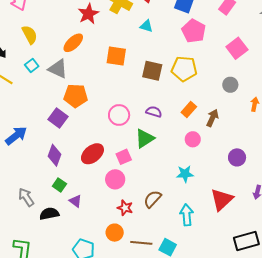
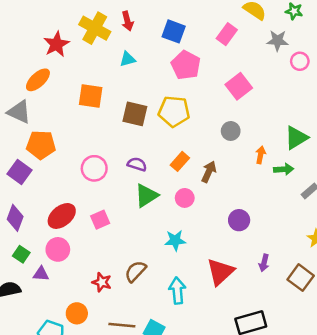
cyan triangle: (146, 26) -> (128, 59), turned -32
green triangle: (145, 138) -> (146, 196), moved
pink circle: (115, 179) -> (58, 249), moved
purple triangle: (75, 201) -> (41, 274), turned -32
orange circle: (115, 233) -> (77, 313), moved

